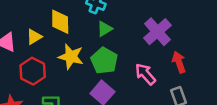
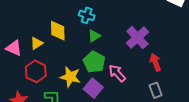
yellow star: (71, 57) -> (70, 77), moved
pink arrow: (145, 74) -> (117, 73), moved

